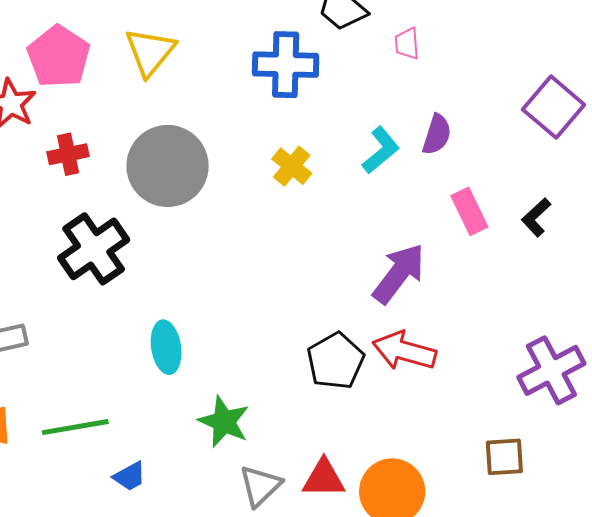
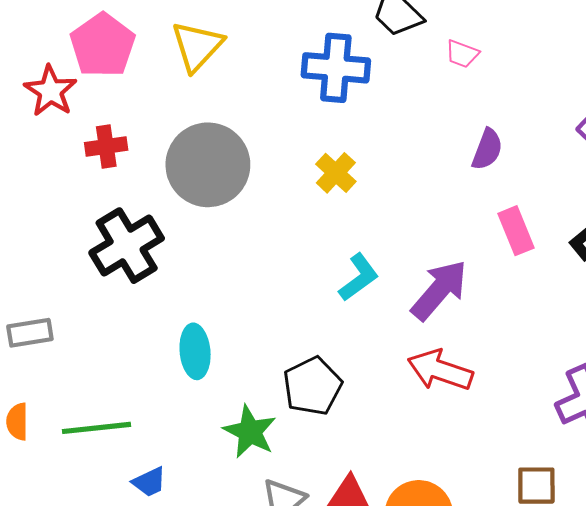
pink trapezoid: (407, 44) -> (462, 54), turned -68
cyan L-shape: (381, 150) -> (359, 277), moved
black pentagon: (336, 361) -> (312, 386), moved

